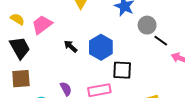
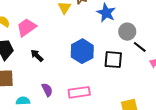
black arrow: (71, 46) -> (37, 56), moved
black square: (122, 70) -> (113, 60), moved

